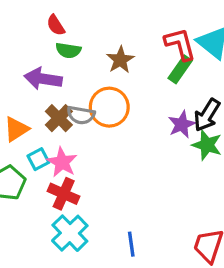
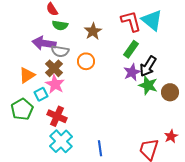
green rectangle: (180, 69) -> (131, 49), moved
orange circle: (109, 107) -> (86, 61), size x0.7
gray semicircle: (81, 115) -> (60, 51), moved
pink star: (62, 162) -> (55, 84), moved

